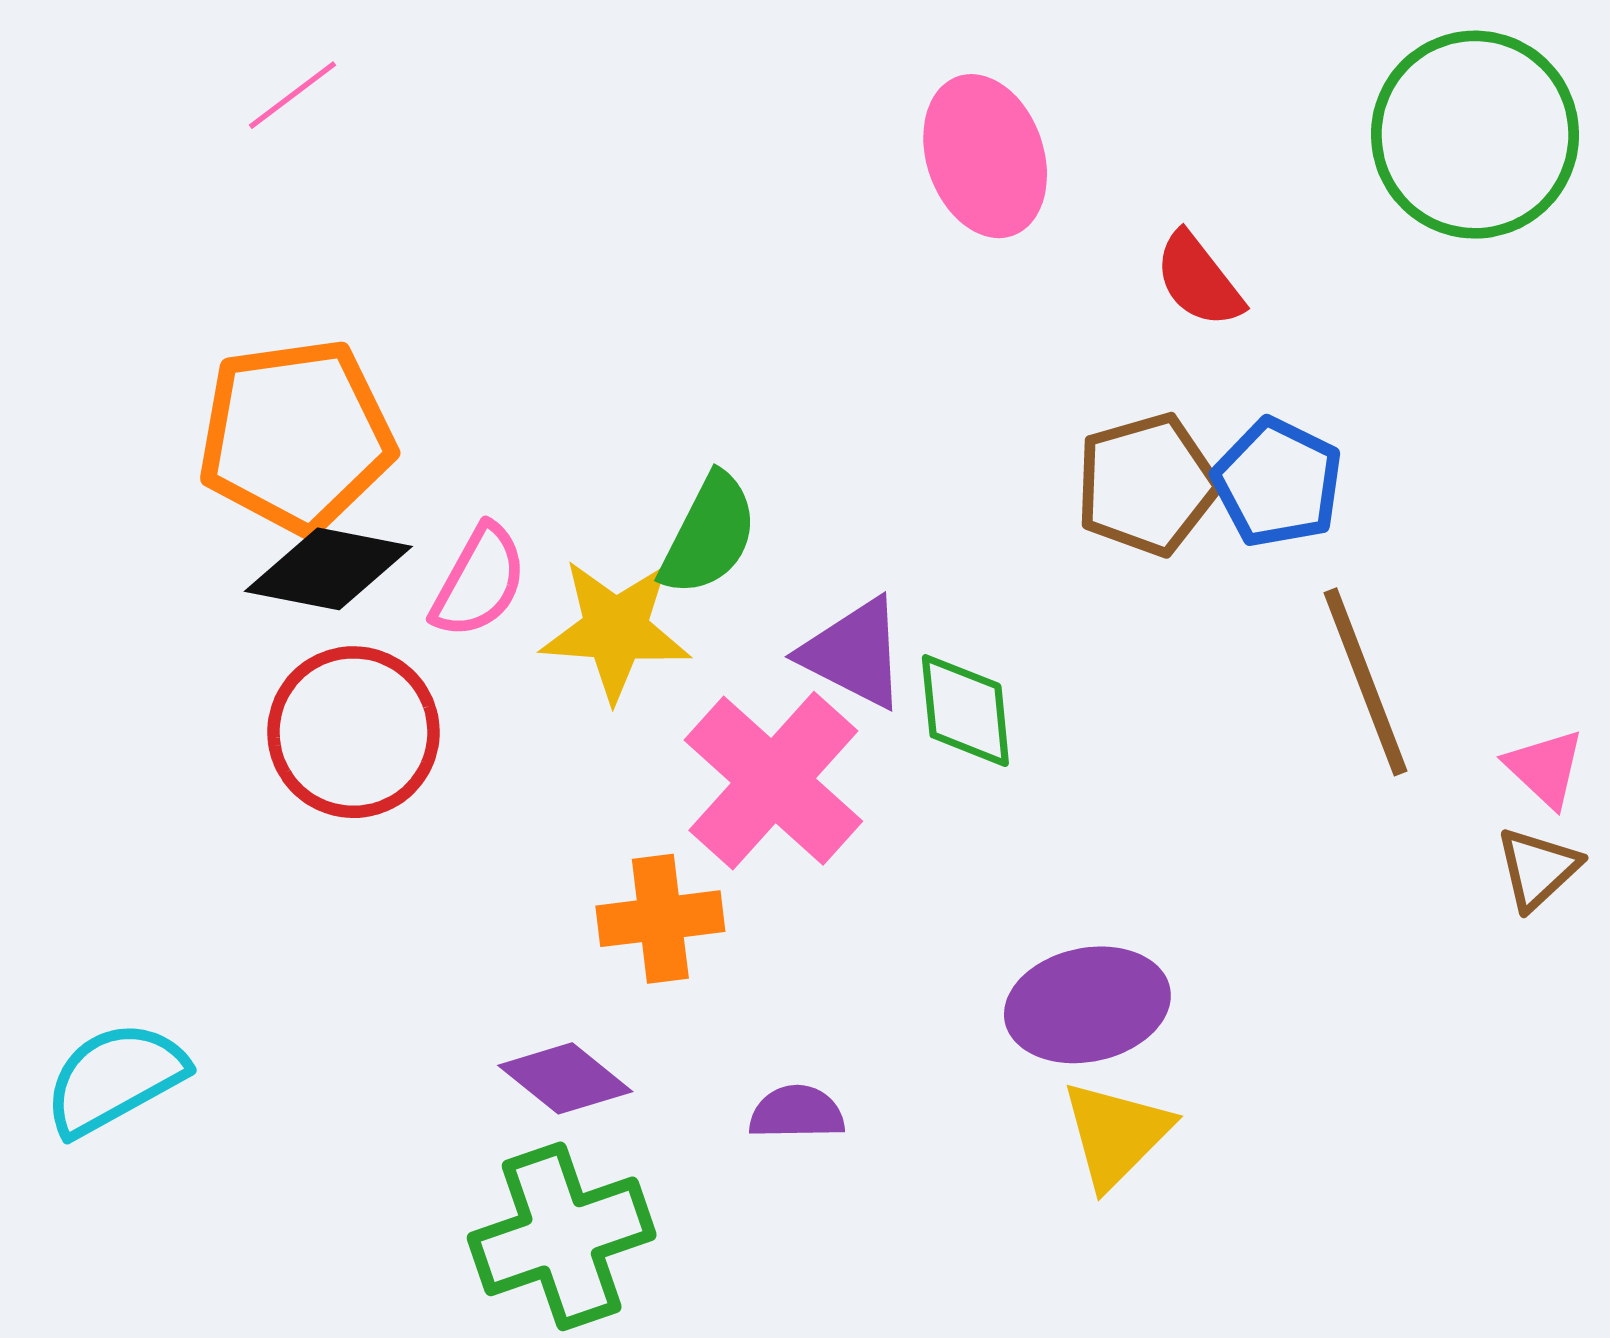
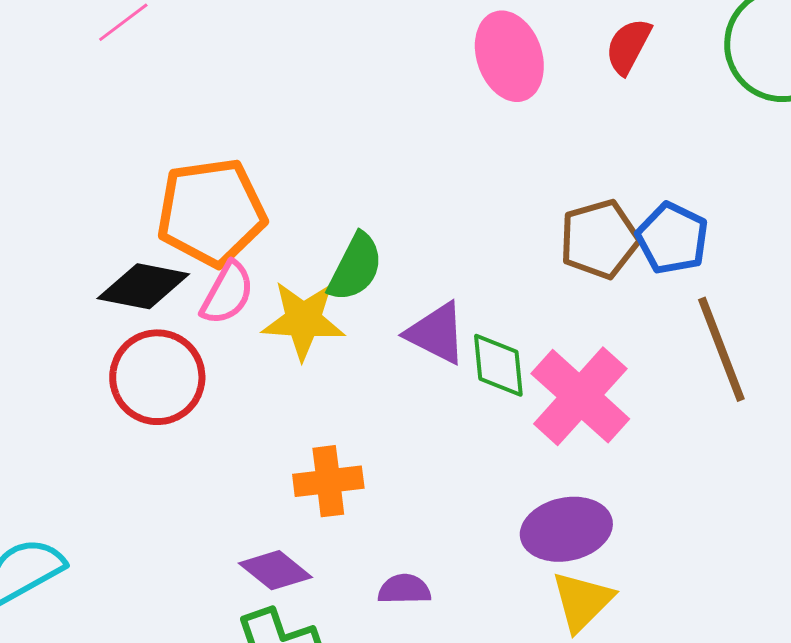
red semicircle: (1199, 280) -> (628, 46), moved, turned 66
orange pentagon: (296, 436) -> (211, 212), moved
pink cross: (773, 781) -> (580, 396), moved

